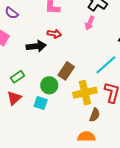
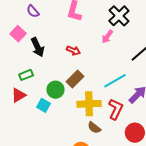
red arrow: (54, 34) -> (73, 51), moved
black arrow: (36, 46) -> (38, 47), moved, turned 60
brown semicircle: (95, 115) -> (94, 128), turned 96

